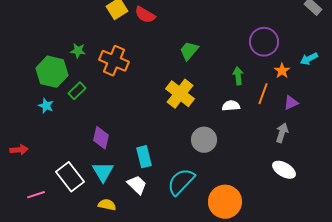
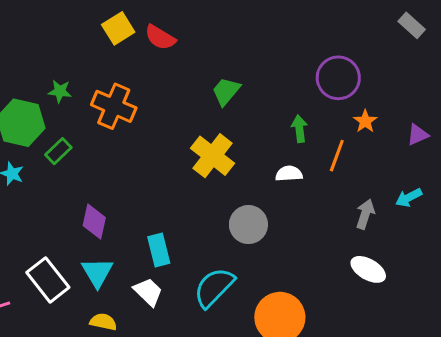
cyan arrow: (309, 59) -> (409, 198), moved
purple triangle: (291, 103) -> (418, 135), moved

